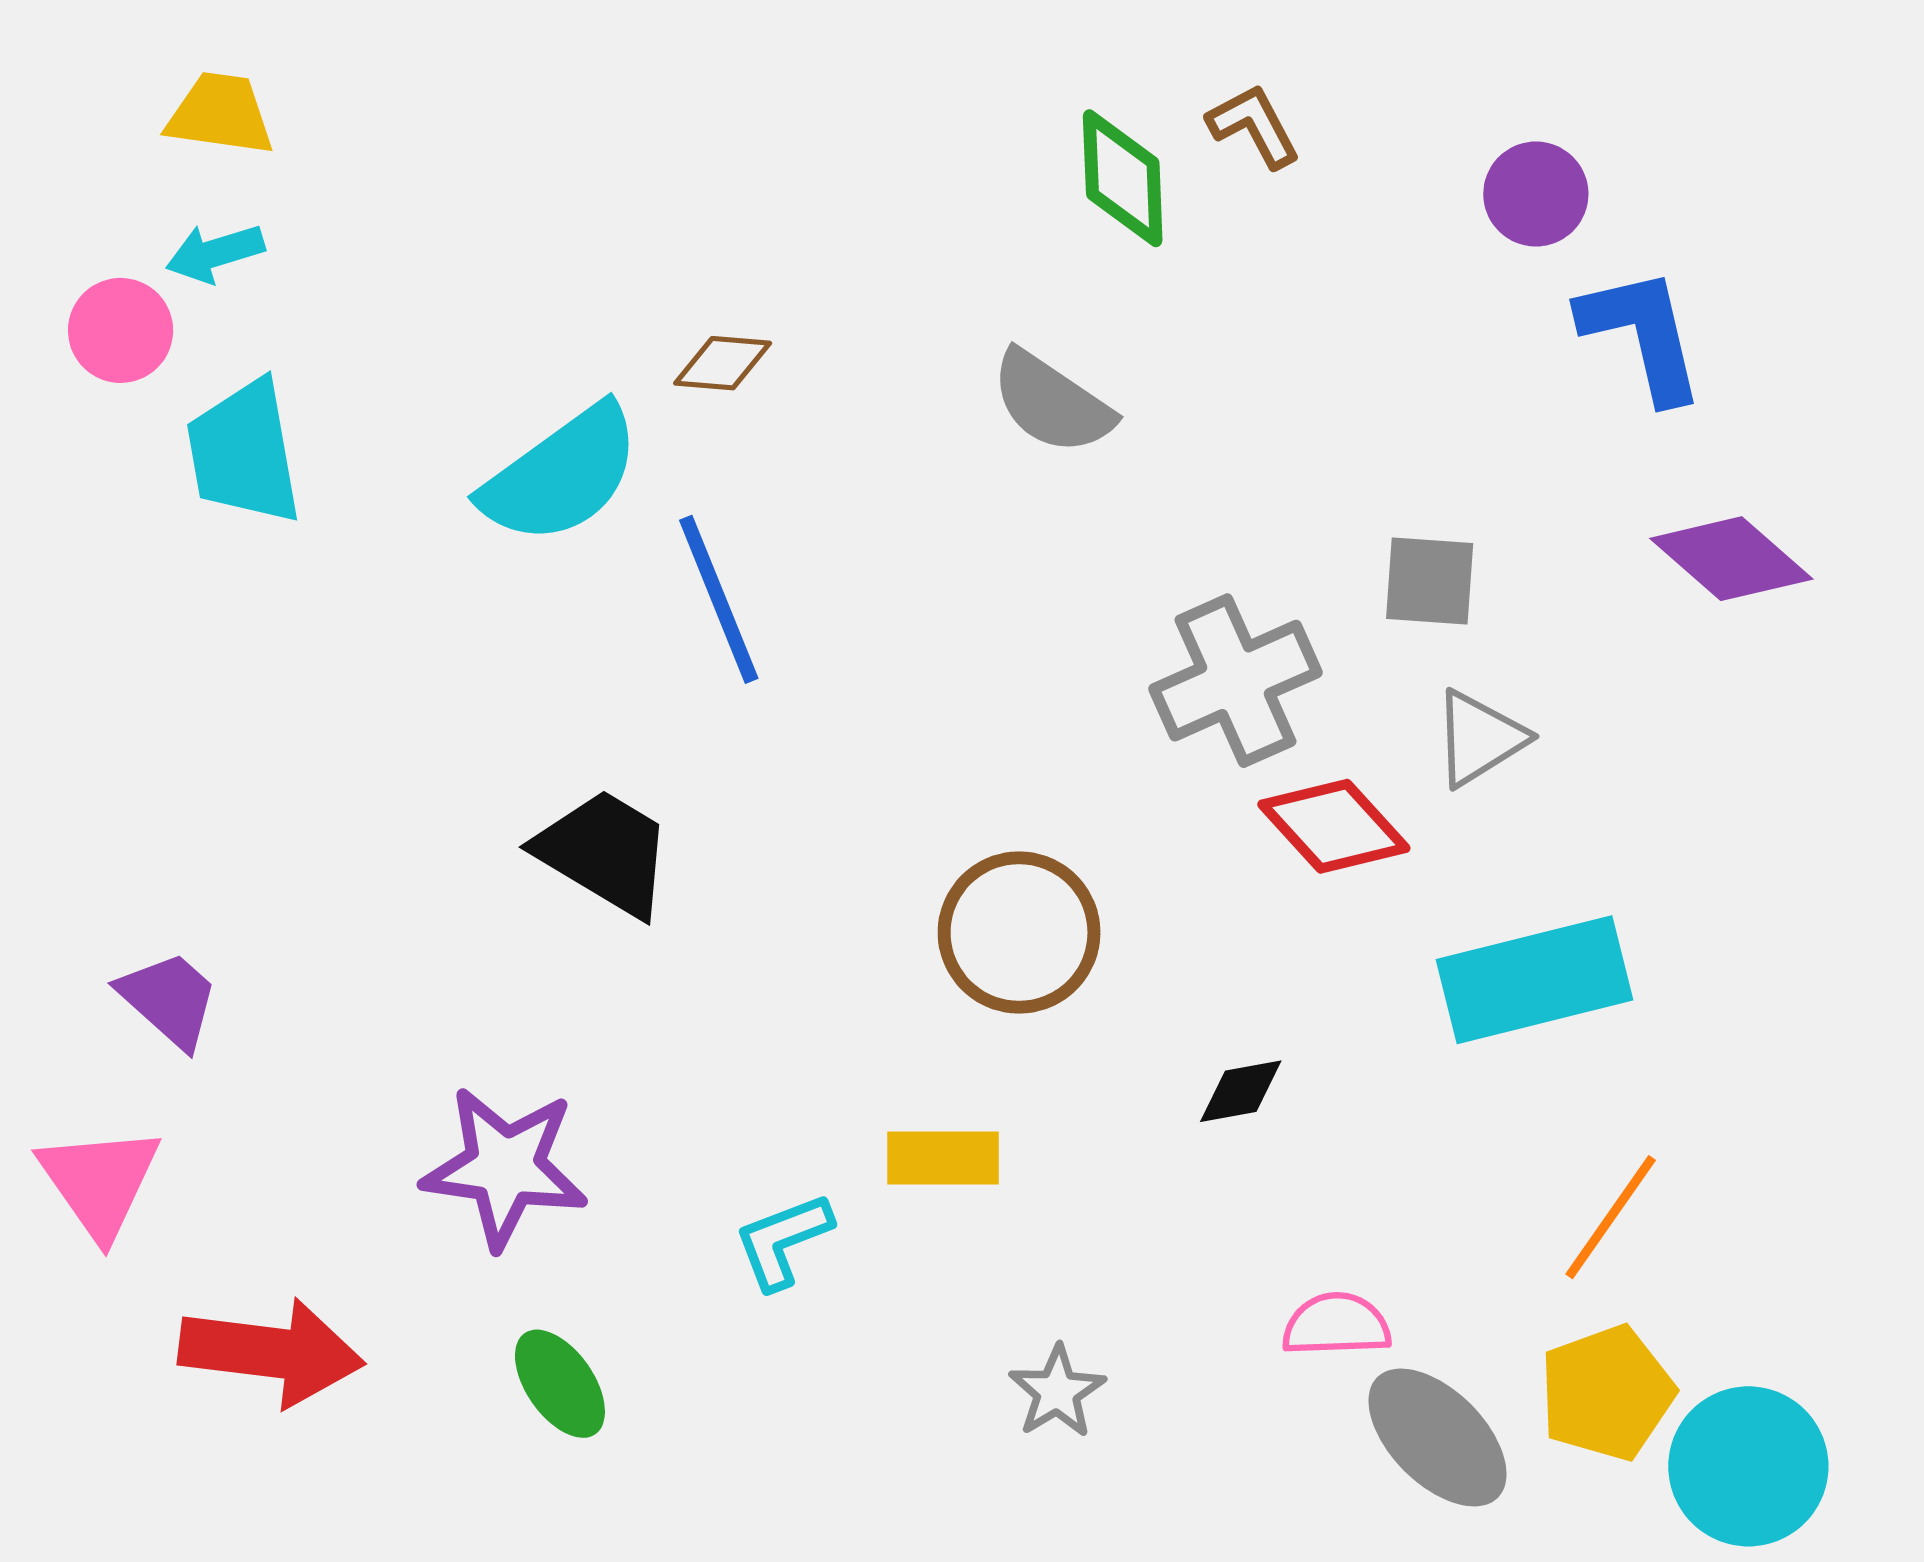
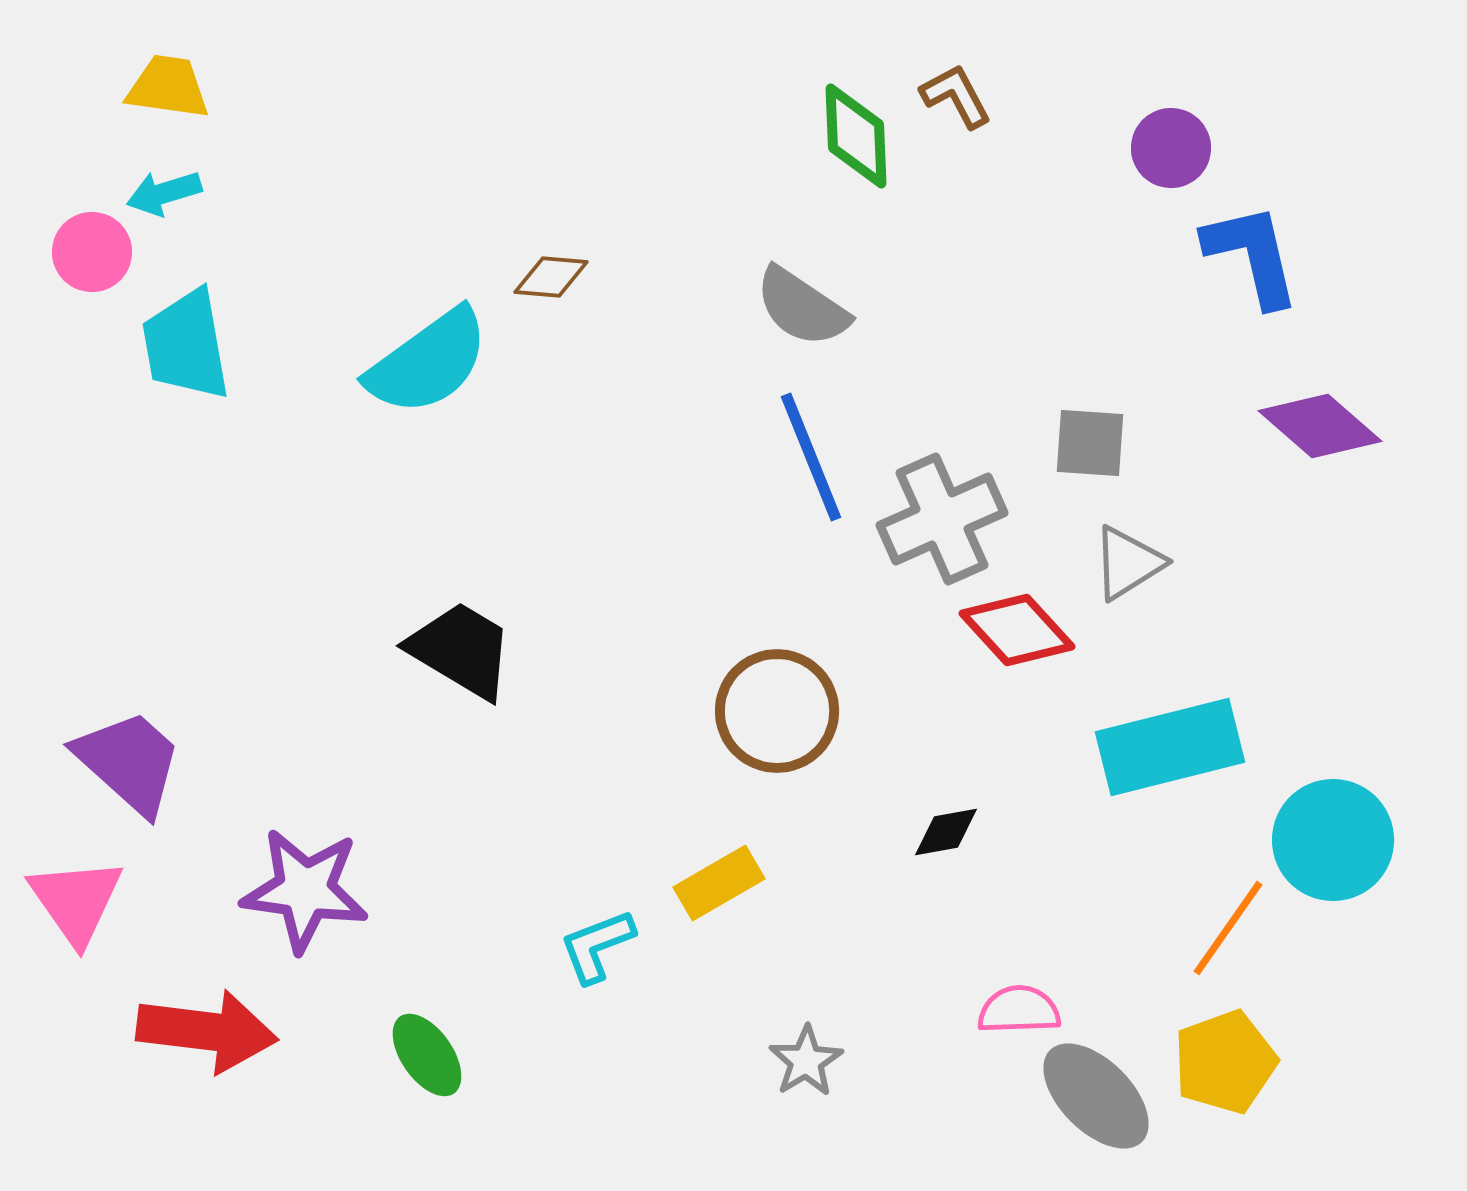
blue line: (719, 599) -> (811, 457), moved
purple trapezoid: (169, 999) -> (129, 762), size x1.4
yellow rectangle: (943, 1158) -> (719, 883), turned -30
purple star: (505, 1167) -> (305, 890), moved
cyan circle: (1748, 1466) -> (1333, 840), moved

